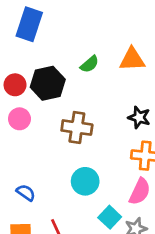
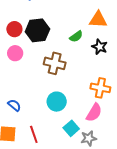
green semicircle: (90, 64) -> (76, 36), moved
black star: (139, 117) -> (100, 47), moved

